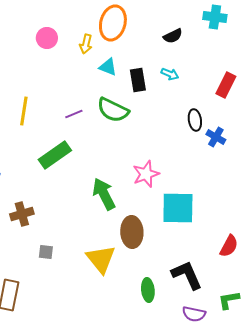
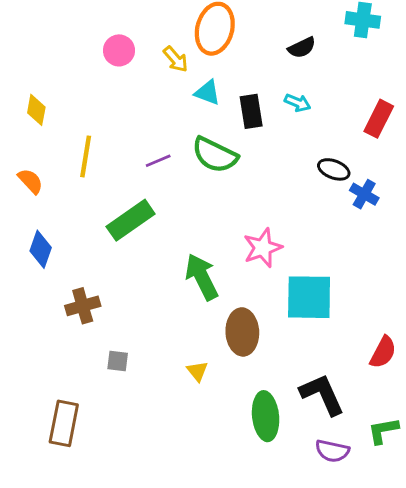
yellow arrow: (86, 44) -> (176, 59), turned -54
black ellipse: (195, 120) -> (334, 169), turned -60
yellow triangle: (101, 259) -> (197, 371), size x0.5
green ellipse: (148, 290) -> (266, 416), size x1.4

